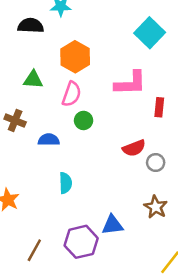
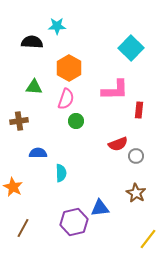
brown cross: (15, 120) -> (19, 121), turned -30
blue semicircle: (49, 140) -> (38, 153), moved
brown line: (34, 250) -> (23, 228), moved

